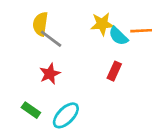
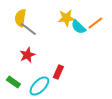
orange line: (141, 31) -> (95, 23), turned -35
red rectangle: (114, 71) -> (58, 72), moved

